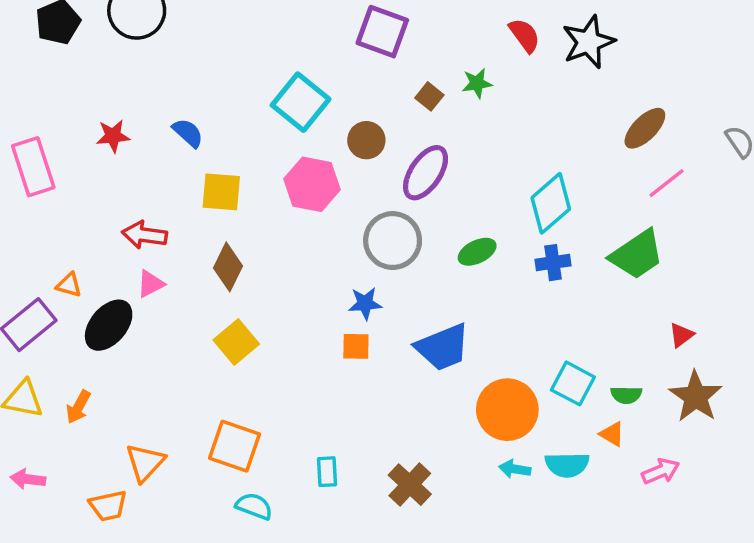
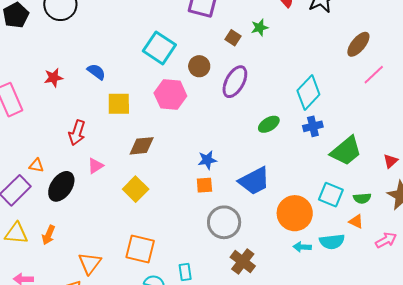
red arrow: (144, 235) -> (77, 133), turned -75
gray circle: (393, 241) -> (224, 222), moved
green trapezoid: (637, 255) -> (346, 151), moved
brown diamond: (228, 267) -> (142, 146), moved, turned 64
pink triangle: (151, 284) -> (95, 166), moved
cyan rectangle: (327, 472) -> (185, 272), moved

